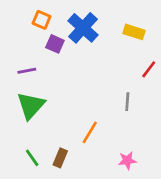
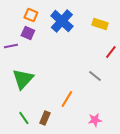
purple square: (55, 44) -> (28, 33), moved
purple line: (27, 71) -> (11, 46), moved
gray line: (127, 102) -> (95, 76), turned -56

